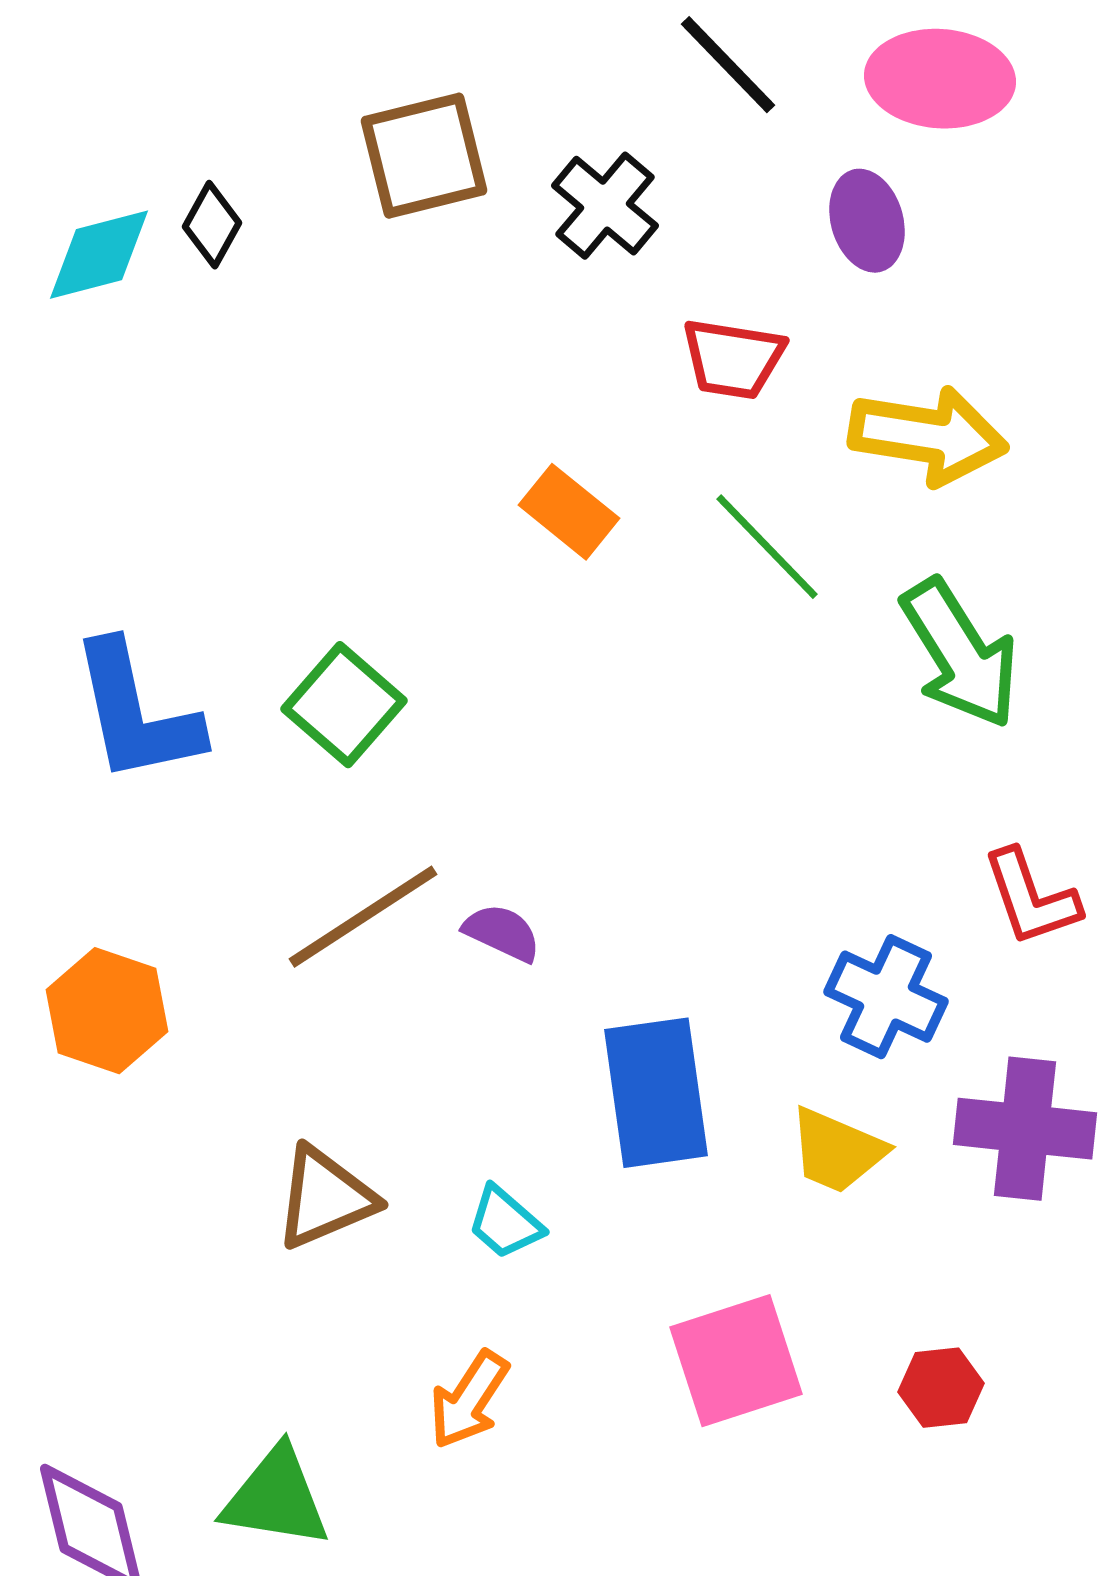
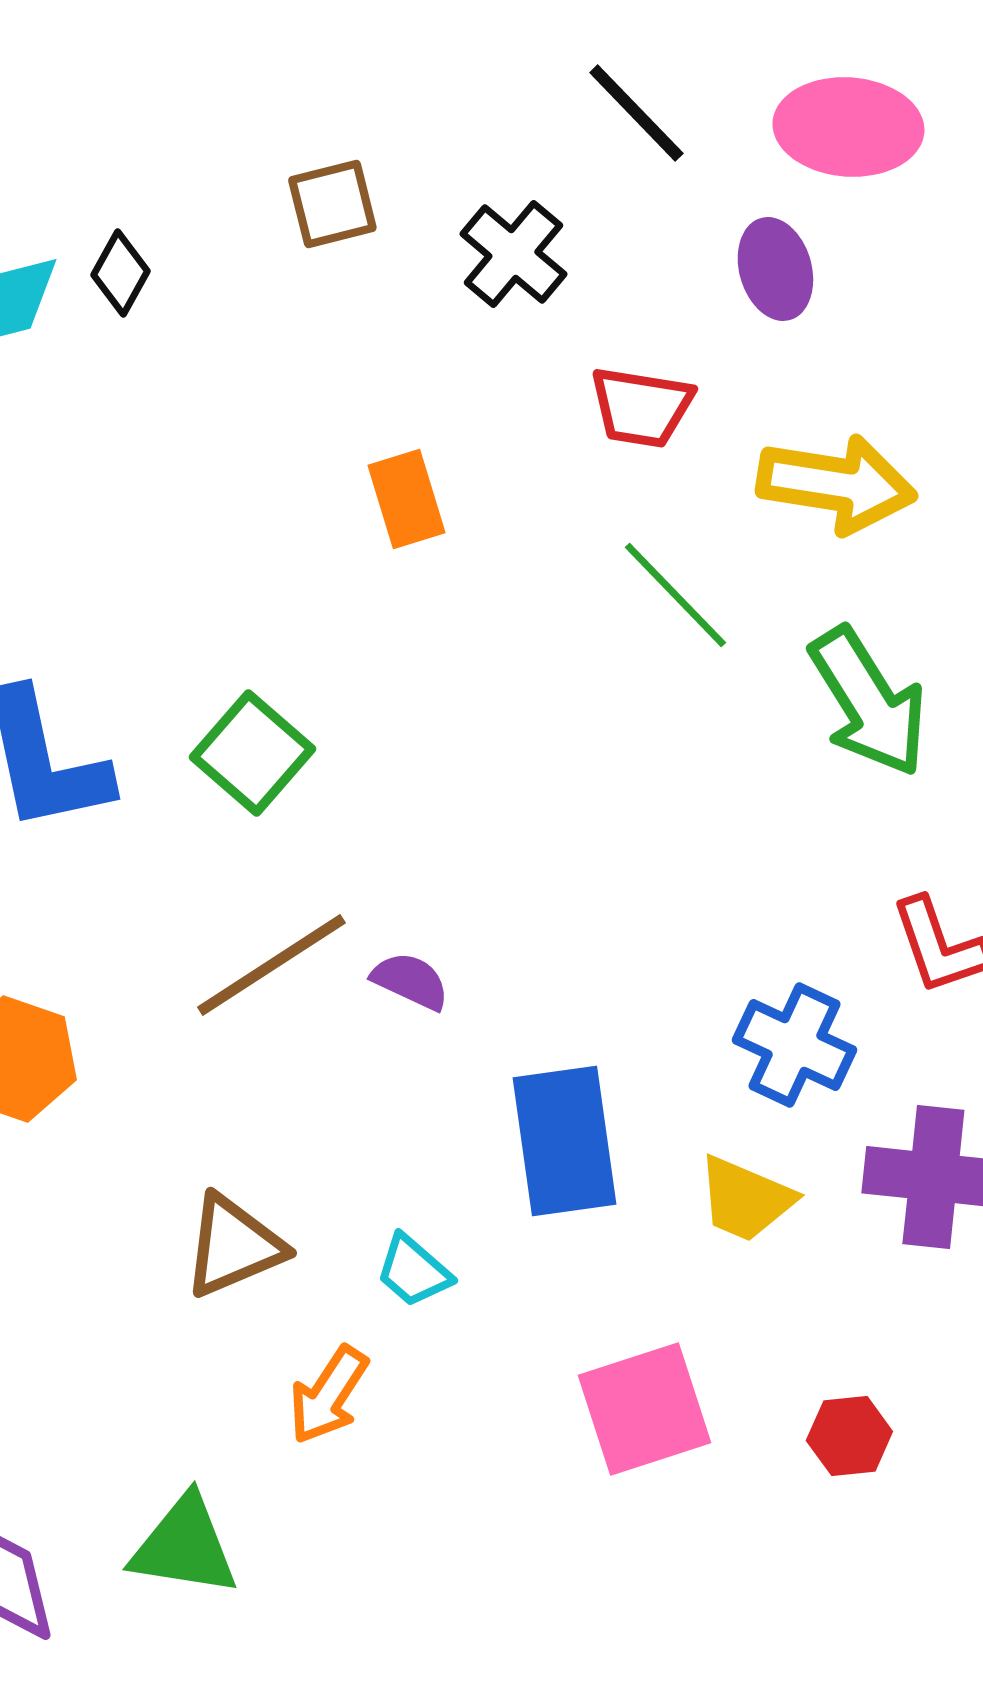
brown square: (424, 156) -> (332, 204), size x0.7
orange rectangle: (569, 512) -> (406, 499), moved, turned 34
orange arrow: (469, 1400) -> (328, 1395), moved

